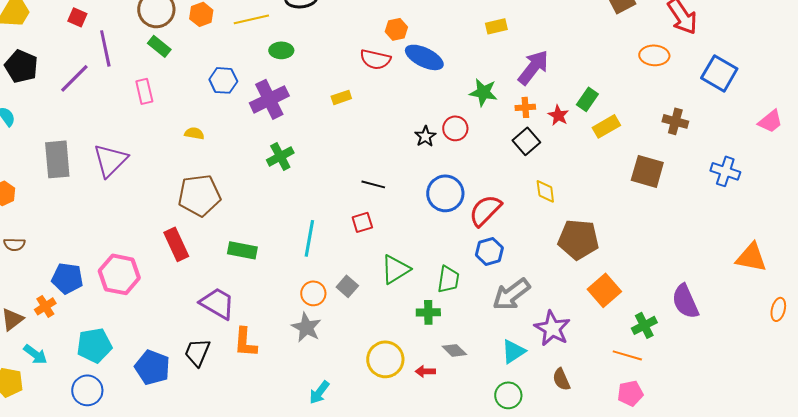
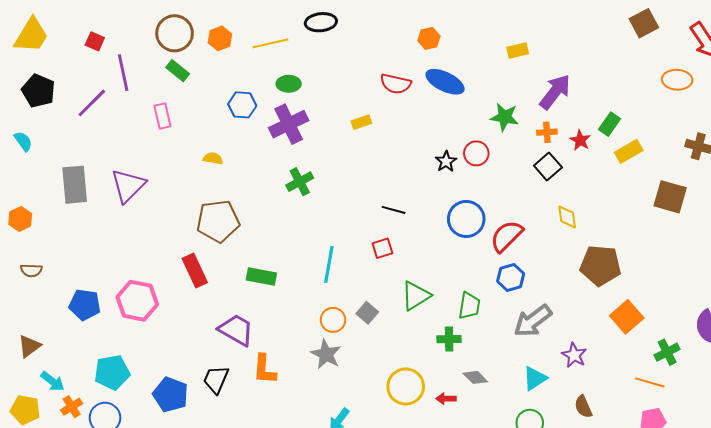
orange hexagon: (396, 29) -> (429, 38), moved
green ellipse: (281, 50) -> (289, 84), moved
orange cross: (45, 306) -> (72, 407), moved
purple star: (552, 328) -> (574, 355), size x0.7

